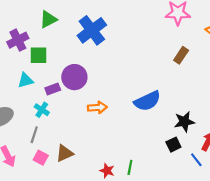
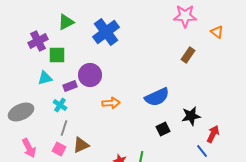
gray line: (34, 135) -> (64, 128), moved
black square: (173, 145) -> (163, 129), moved

